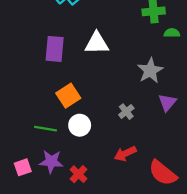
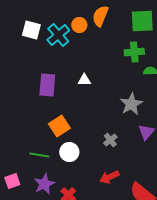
white triangle: (97, 43) -> (84, 80), size x0.6
purple star: (51, 162) -> (44, 184), turned -30
pink square: (23, 167) -> (12, 181), moved

